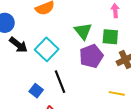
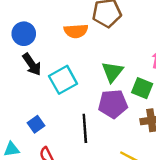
black line: (60, 82) -> (85, 128), moved

